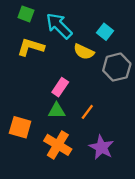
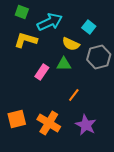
cyan arrow: (59, 26) -> (50, 22), turned 110
pink rectangle: (60, 87) -> (42, 72), moved
green triangle: (57, 111) -> (64, 64), moved
orange square: (20, 127) -> (17, 119), moved, turned -30

